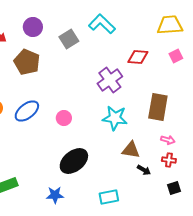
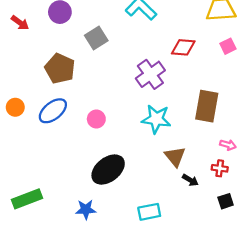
gray square: (69, 39) -> (96, 38), moved
brown pentagon: (27, 62) -> (60, 68), moved
pink arrow: (168, 140) -> (228, 145), moved
brown triangle: (131, 150) -> (175, 157), turned 42

